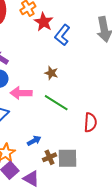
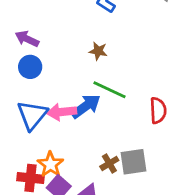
pink arrow: (21, 93) -> (62, 112), moved
blue arrow: (34, 141) -> (86, 106), moved, size x1.6

